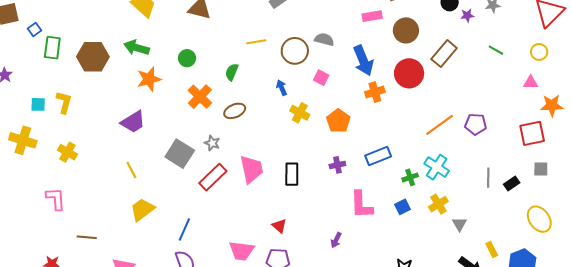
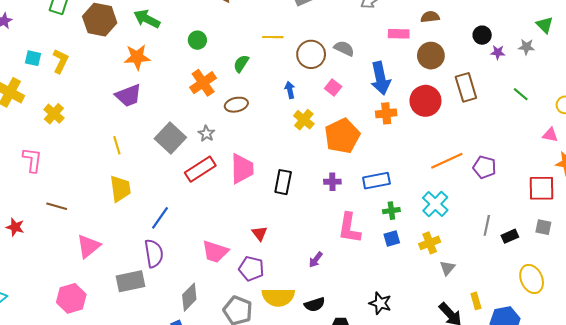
brown rectangle: (444, 54) -> (466, 87), turned -68
orange star: (149, 79) -> (137, 57), moved
orange pentagon: (338, 121) -> (342, 136), size x1.4
green cross: (410, 177) -> (391, 211), moved
yellow trapezoid: (142, 210) -> (120, 189), turned 108

